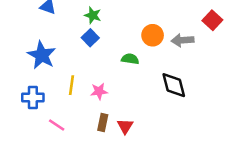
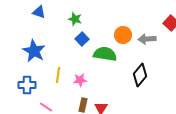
blue square: (90, 38) -> (82, 39), moved
green semicircle: (130, 59) -> (105, 54), size x1.6
black diamond: (174, 85) -> (140, 75), turned 55

